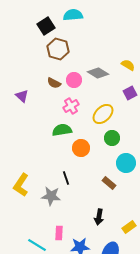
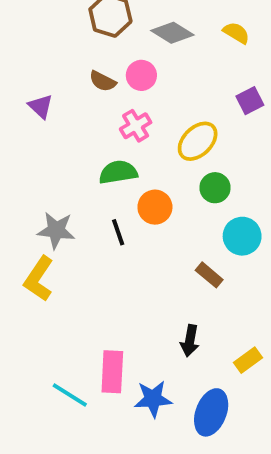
yellow semicircle: (128, 65) -> (236, 33), moved
gray diamond: (98, 73) -> (172, 33), moved
black line: (66, 178) -> (118, 232), moved
gray star: (51, 196) -> (56, 230), moved
pink rectangle: (59, 233) -> (112, 372), size x1.5

